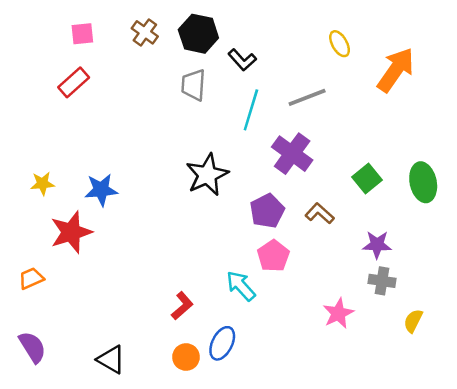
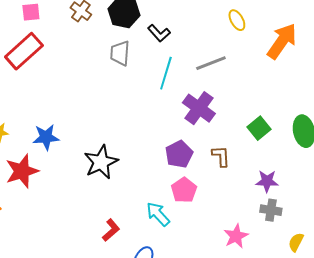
red rectangle: (74, 82) -> (24, 51), size x1.5
black star: (207, 175) -> (101, 162), moved
brown L-shape: (320, 213) -> (221, 156), turned 45

